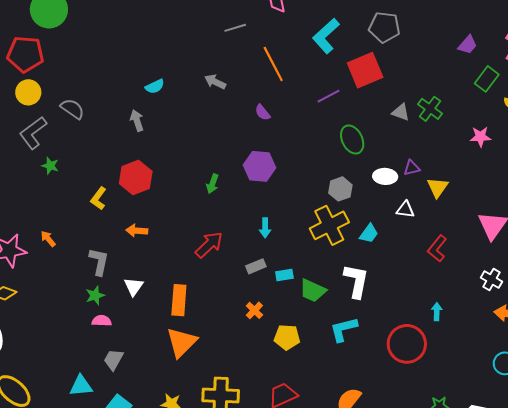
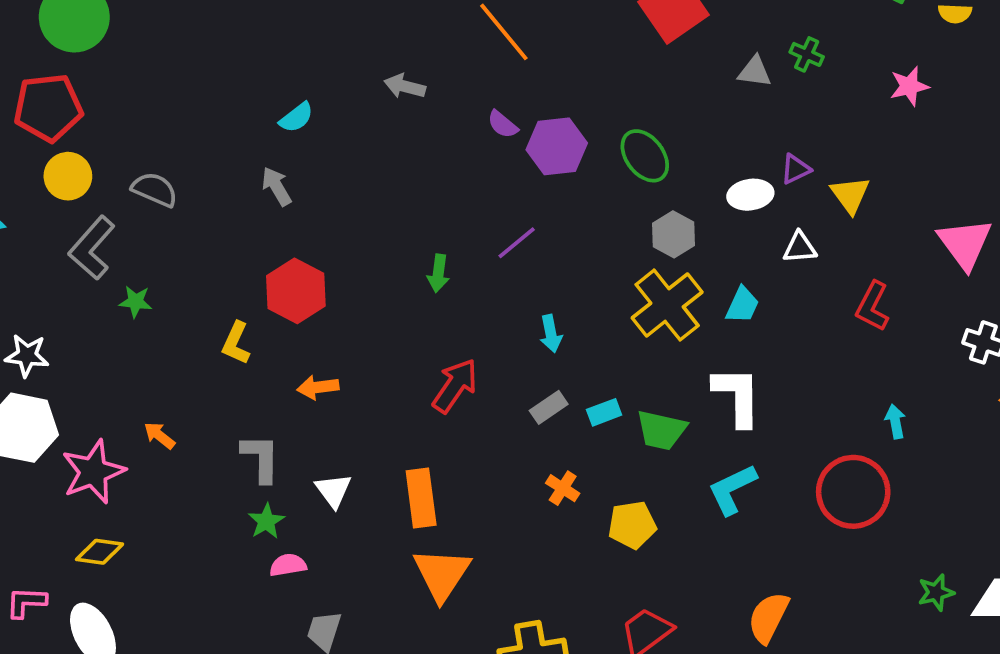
purple line: (329, 96) -> (517, 243), moved
green cross: (430, 109) -> (807, 54), size x0.7
green ellipse: (352, 140) -> (645, 156), moved
purple hexagon: (259, 166) -> (557, 146), moved

